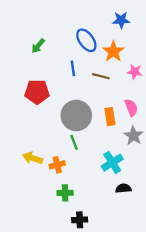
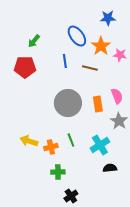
pink star: (135, 72) -> (120, 55), moved
red pentagon: (37, 92) -> (25, 67), moved
green line: (74, 142) -> (71, 140), moved
black cross: (80, 220) -> (71, 196), turned -32

